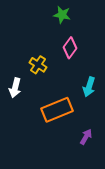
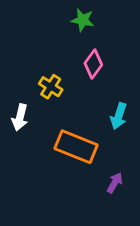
orange rectangle: (57, 110) -> (76, 147), turned 44

